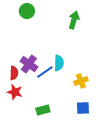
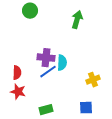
purple cross: (29, 64) -> (46, 58), moved, turned -30
yellow cross: (81, 81) -> (93, 80), moved

